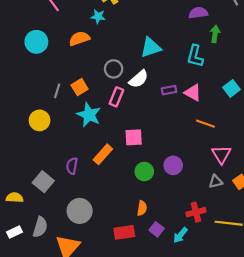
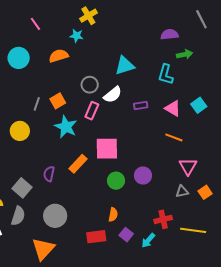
green arrow: (215, 34) -> (185, 54), turned 70
pink triangle: (193, 93) -> (173, 108), moved
pink square: (134, 137) -> (107, 149), size x1.4
gray semicircle: (40, 227) -> (18, 216), moved

